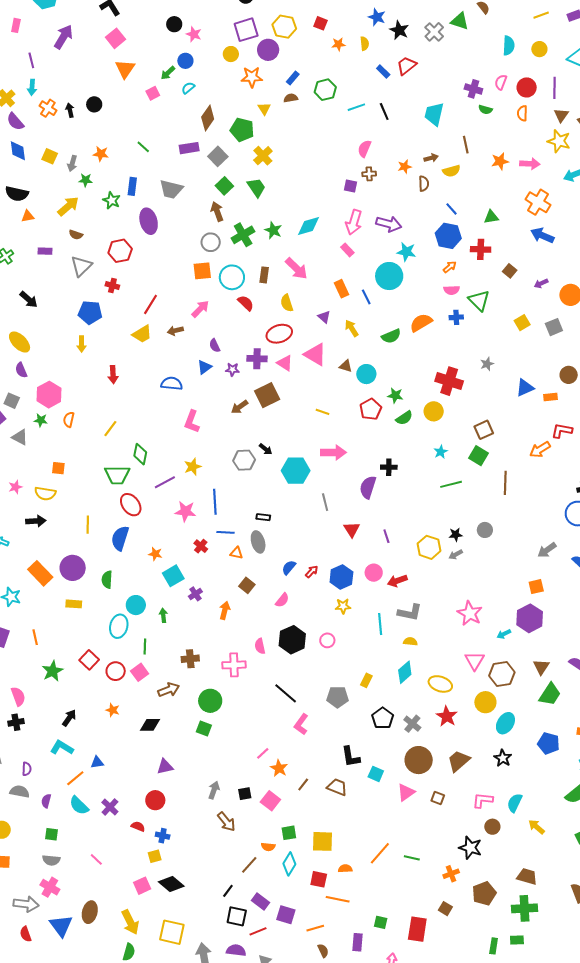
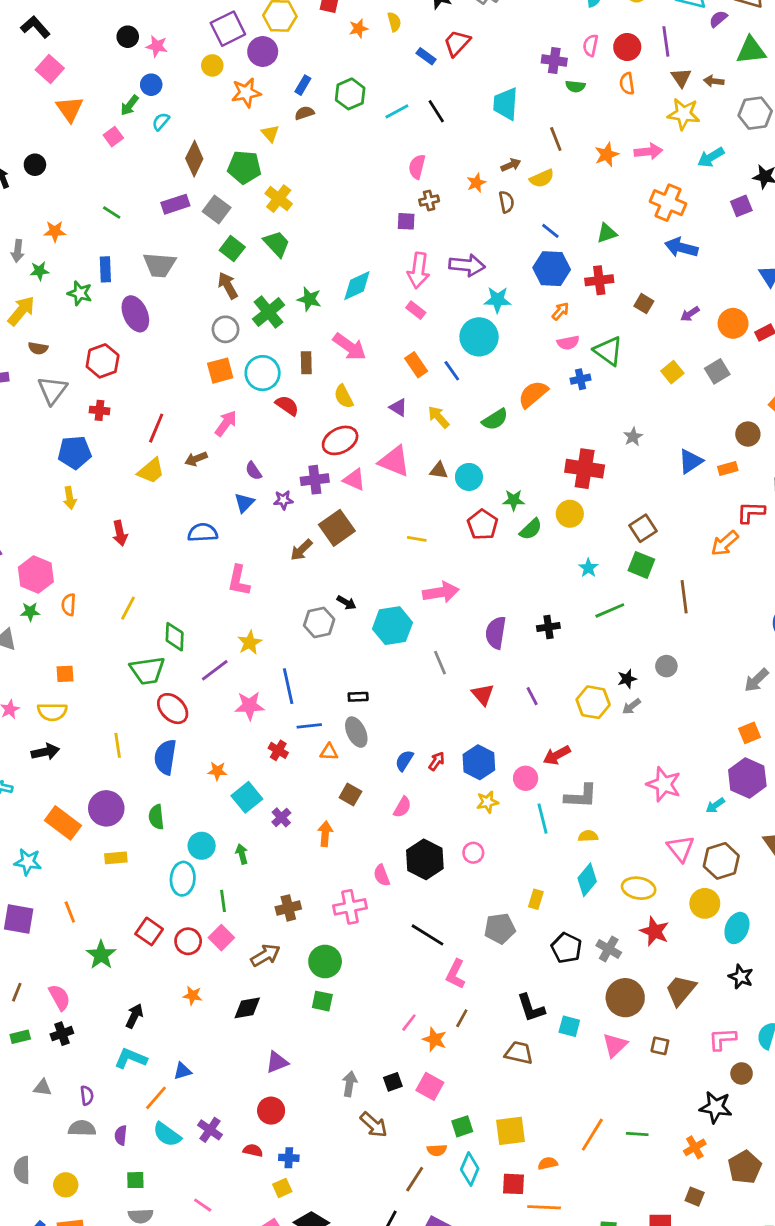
black cross: (389, 467) -> (548, 627), moved
pink circle: (374, 573) -> (526, 778), moved
brown line: (303, 784) -> (462, 1018), moved

